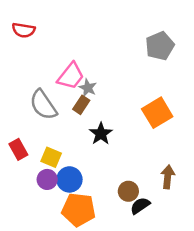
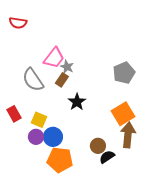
gray pentagon: (160, 46) -> (124, 73), moved
orange square: (157, 113) -> (123, 114), moved
brown arrow: (168, 177) -> (128, 135), size x1.4

